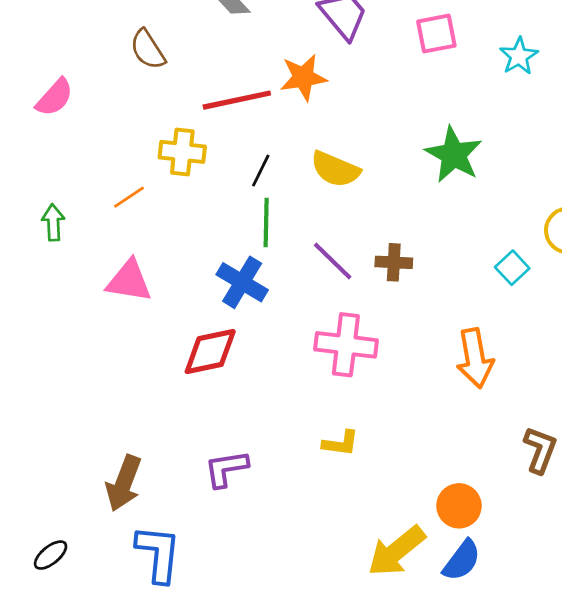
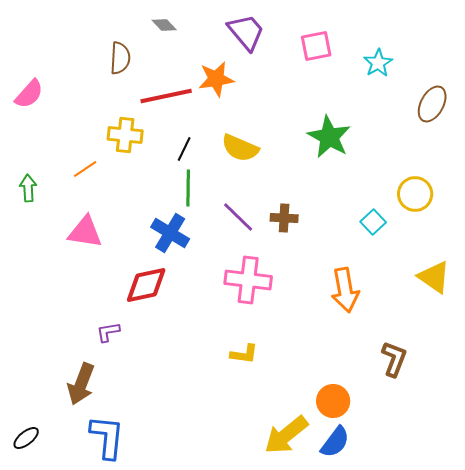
brown semicircle: (148, 49) -> (120, 58), moved, turned -144
purple L-shape: (226, 469) -> (108, 332), moved, size x0.7

